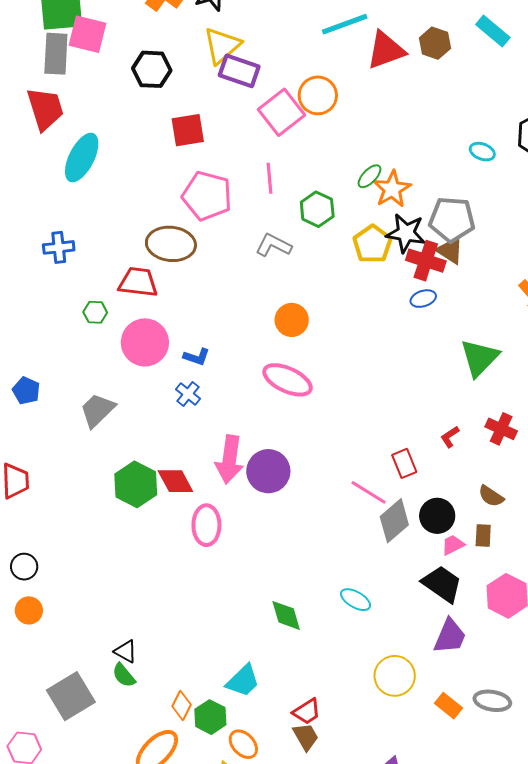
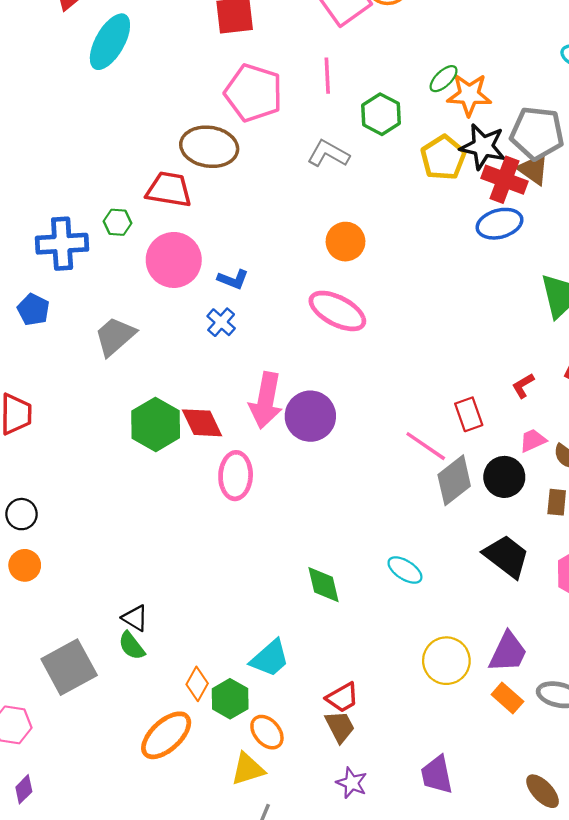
orange star: (392, 189) -> (469, 95), turned 30
blue cross: (59, 247) -> (62, 244), moved, size x1.4
blue ellipse: (423, 299) -> (499, 224), size x1.5
pink trapezoid: (453, 545) -> (533, 440), moved
purple trapezoid: (450, 636) -> (508, 652), moved

